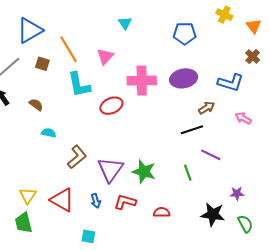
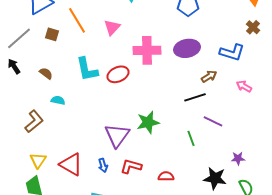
cyan L-shape: (79, 85) -> (87, 69), moved
brown L-shape: (77, 157) -> (34, 121), moved
green star: (144, 172) -> (148, 122), moved, turned -30

